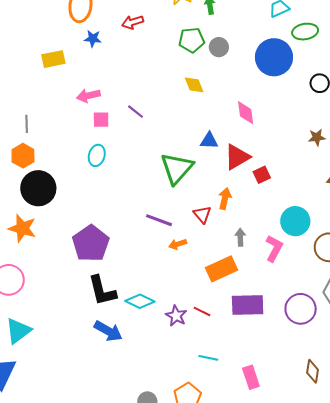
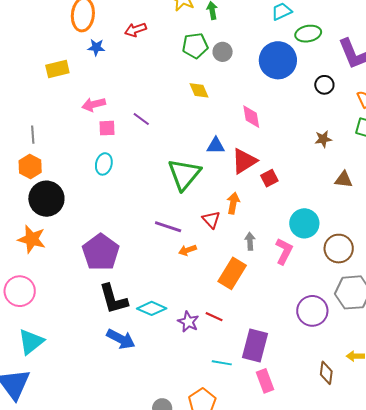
orange rectangle: (222, 269) -> (232, 273), turned -32
purple rectangle: (248, 305) -> (255, 346), moved, turned -72

